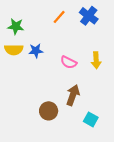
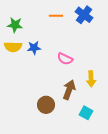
orange line: (59, 17) -> (56, 16), turned 48
yellow arrow: (96, 60) -> (91, 79), moved

